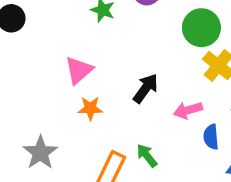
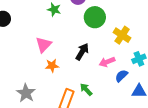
green circle: (201, 28) -> (95, 17), moved
blue semicircle: (211, 137) -> (121, 76), turned 56

